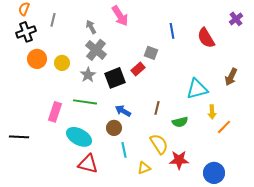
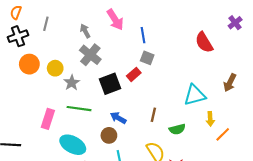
blue line: (172, 31) -> (143, 35), moved
gray star: (88, 75) -> (72, 83), moved

